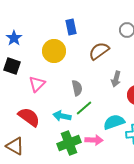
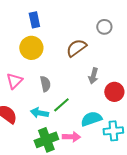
blue rectangle: (71, 27) -> (34, 20), moved
gray semicircle: (77, 88) -> (45, 84), moved

